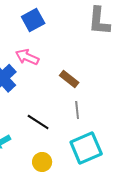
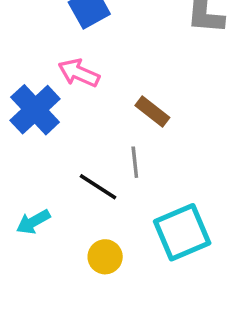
gray line: (77, 110) -> (135, 162), moved

